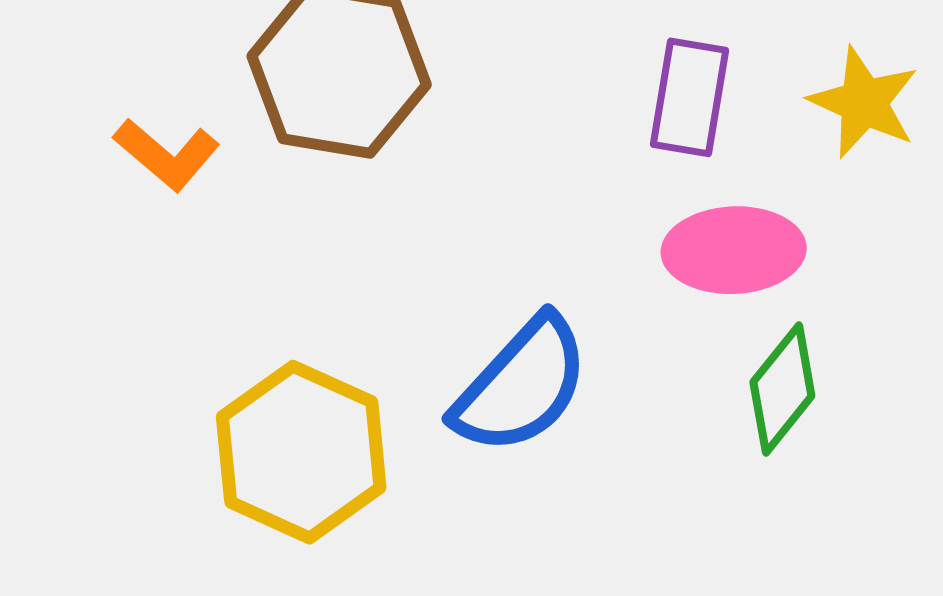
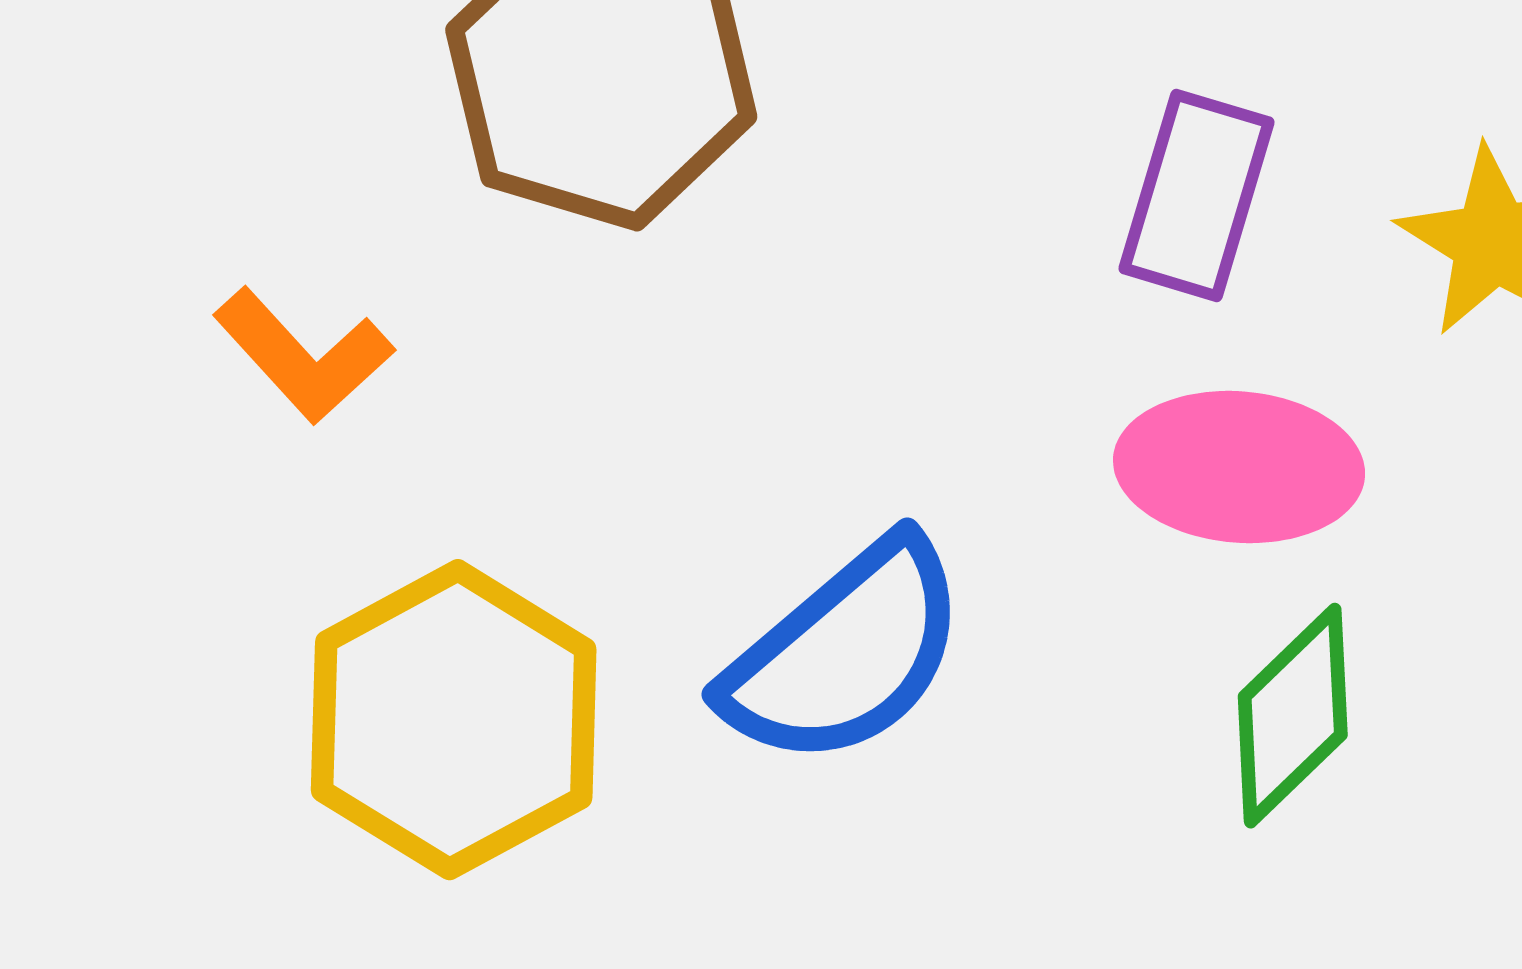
orange L-shape: (167, 154) -> (303, 356), moved

